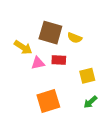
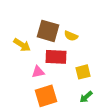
red rectangle: (59, 60) -> (56, 57), size x1.5
pink triangle: (38, 63) -> (38, 72), moved

